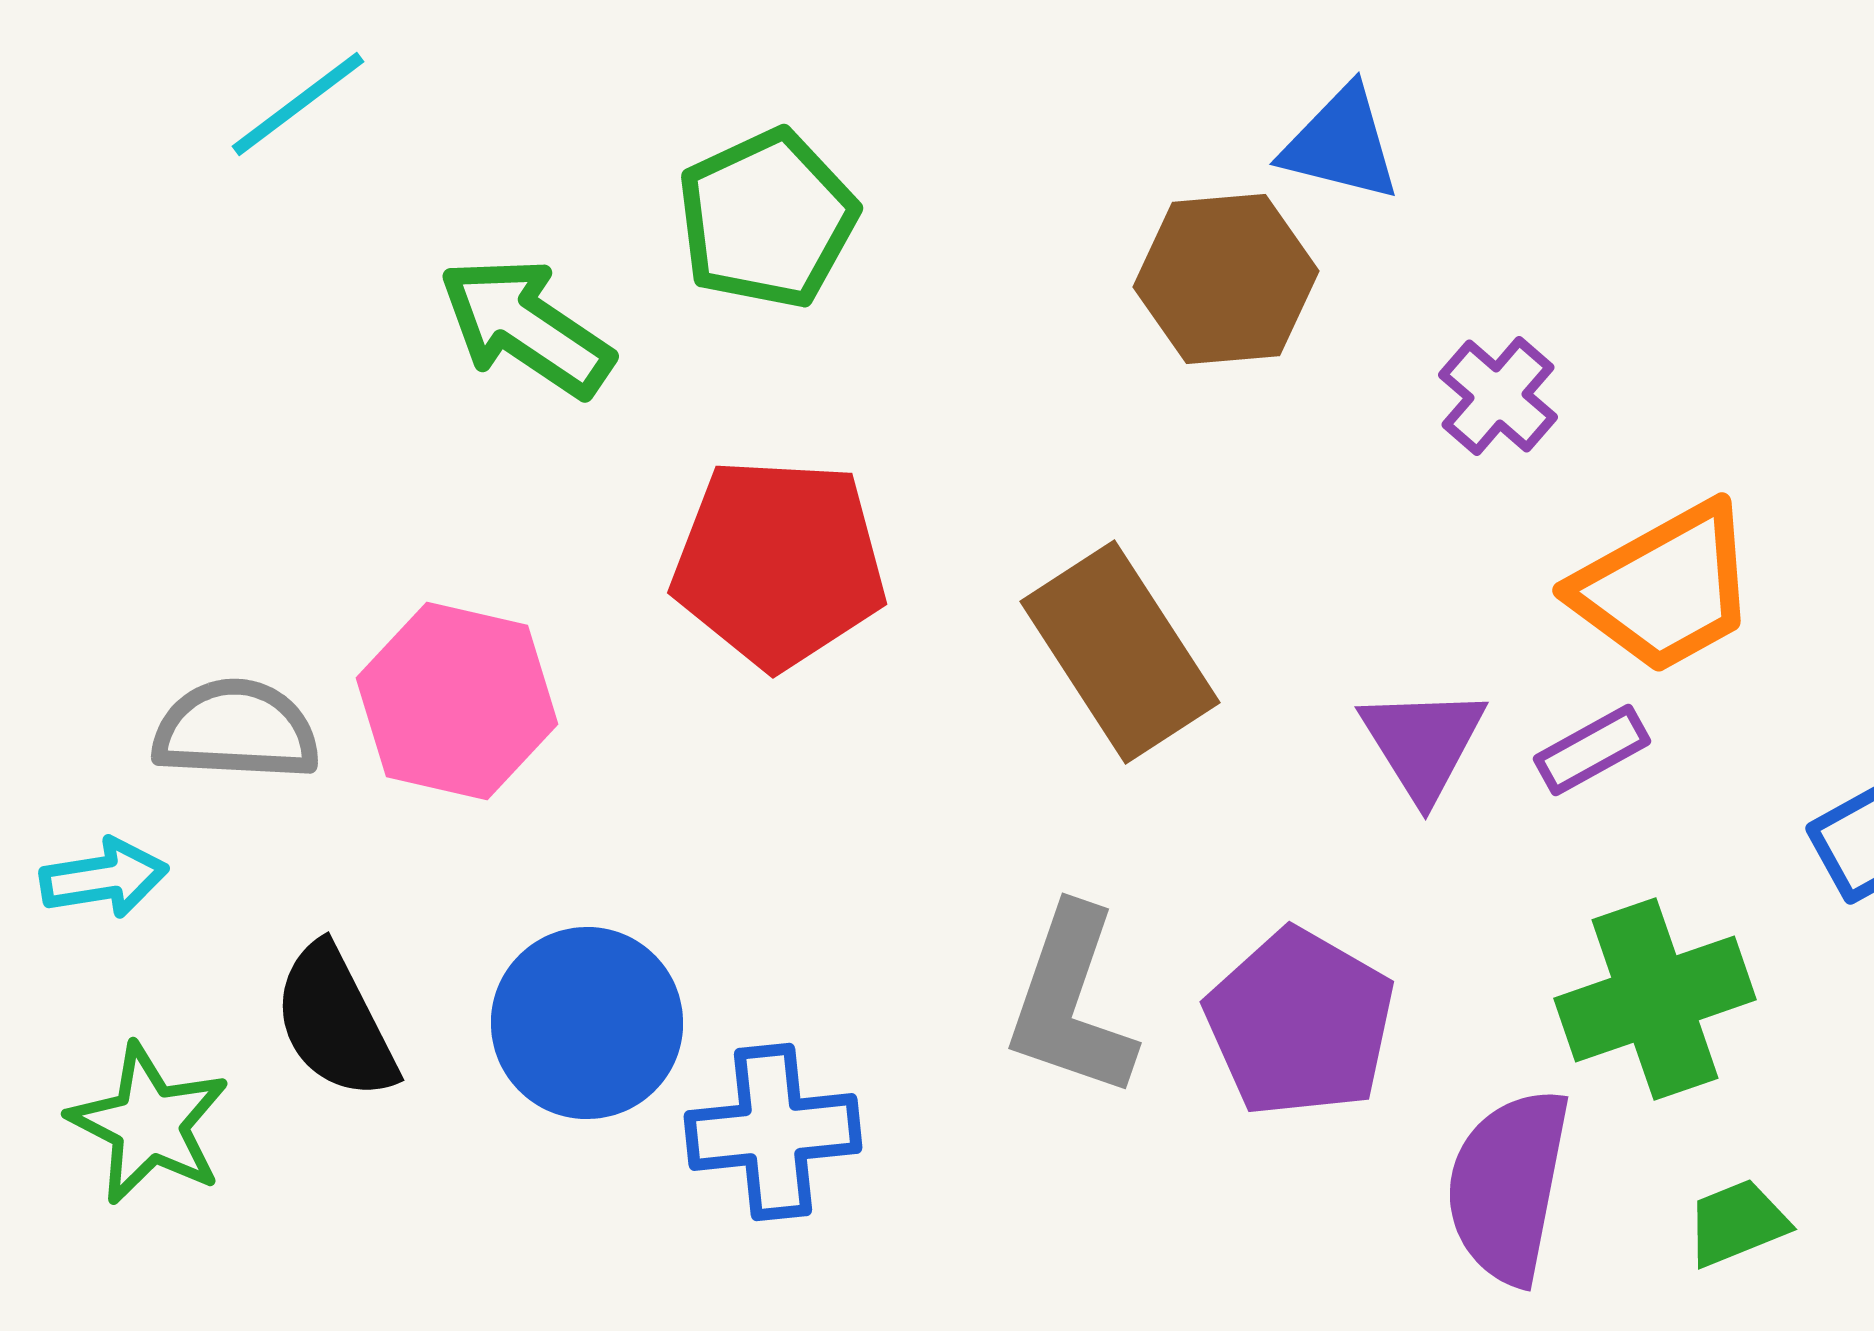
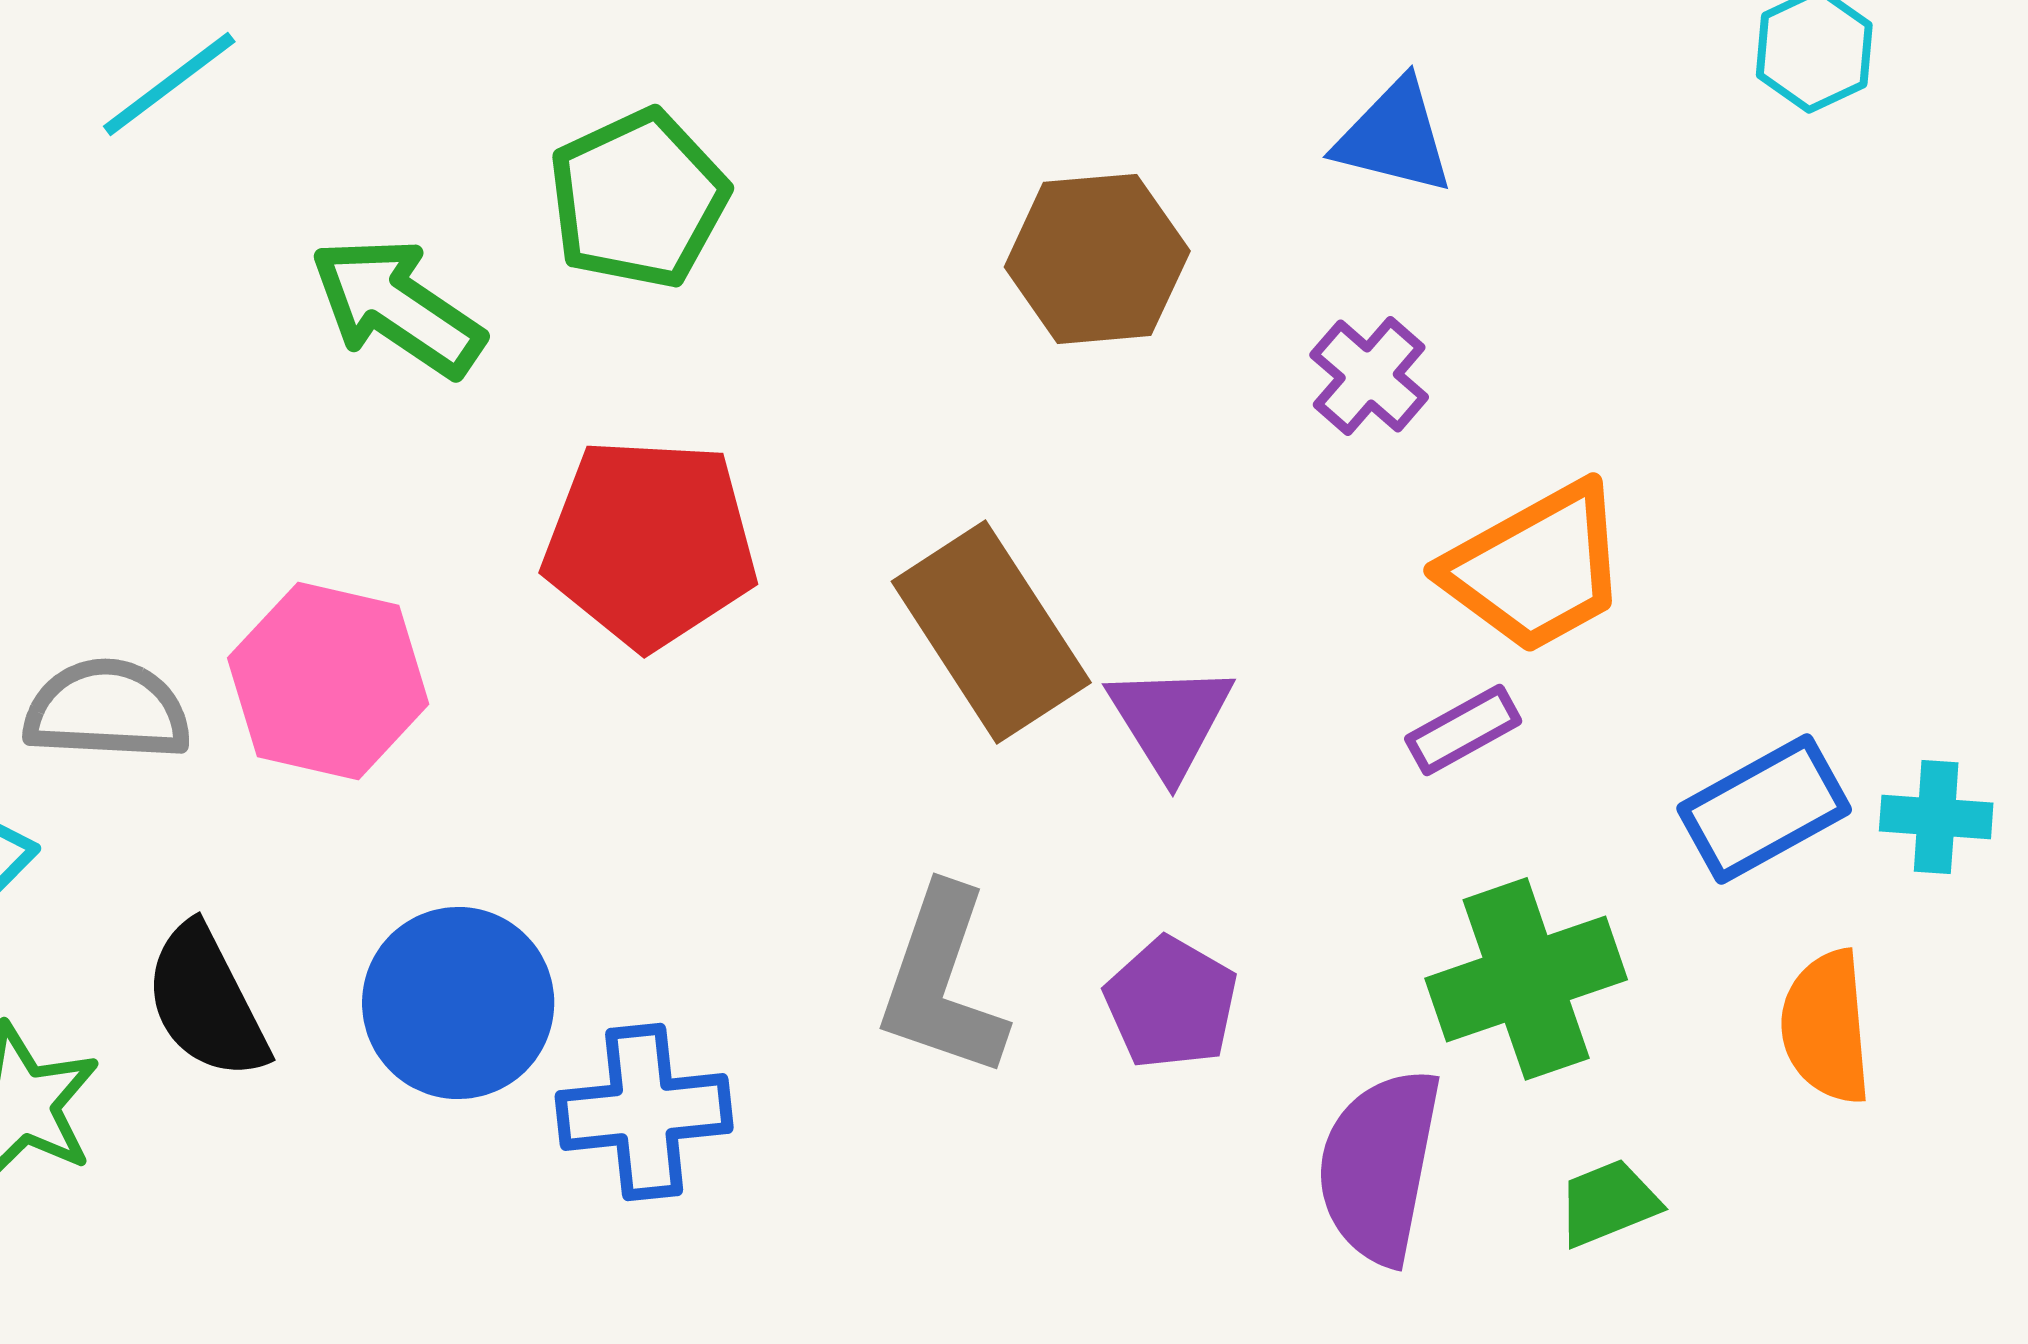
blue triangle: (1341, 144) -> (1394, 137), moved
purple triangle: (1423, 743) -> (1170, 720), moved
purple pentagon: (1300, 1023) -> (1171, 1003), size x0.7

